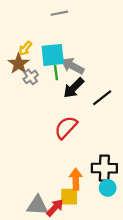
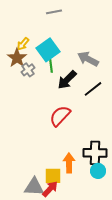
cyan square: (53, 55) -> (48, 50), turned -30
gray arrow: (72, 66) -> (88, 59), moved
yellow square: (69, 197) -> (53, 176), moved

